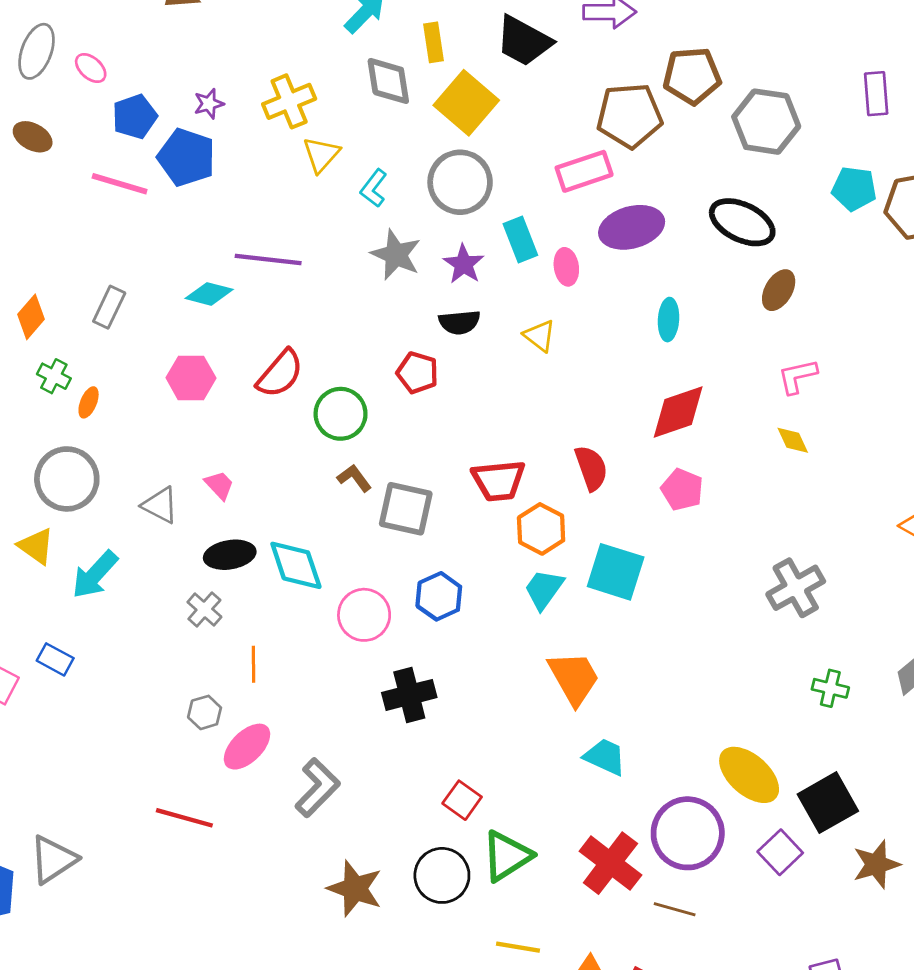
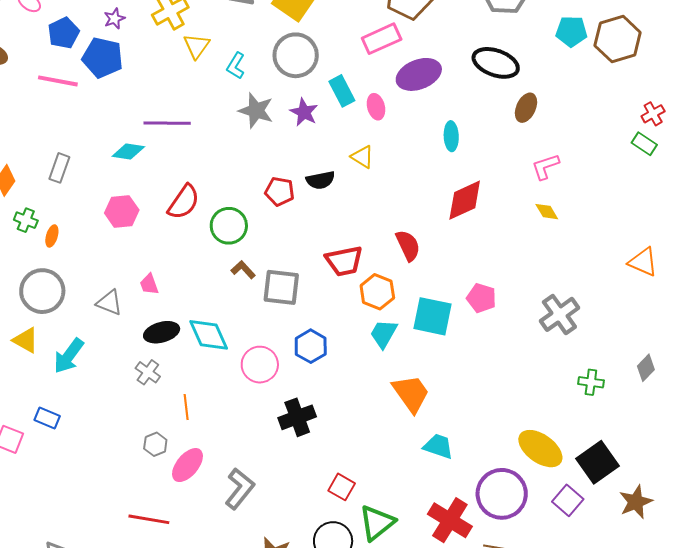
black semicircle: (459, 322) -> (321, 180), moved
pink trapezoid: (219, 485) -> (149, 284), turned -150
pink pentagon: (682, 490) -> (481, 298), moved

